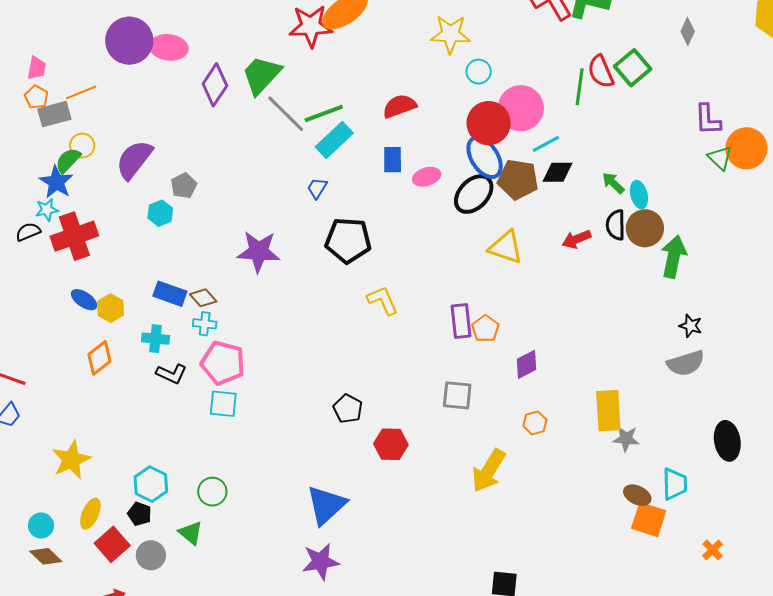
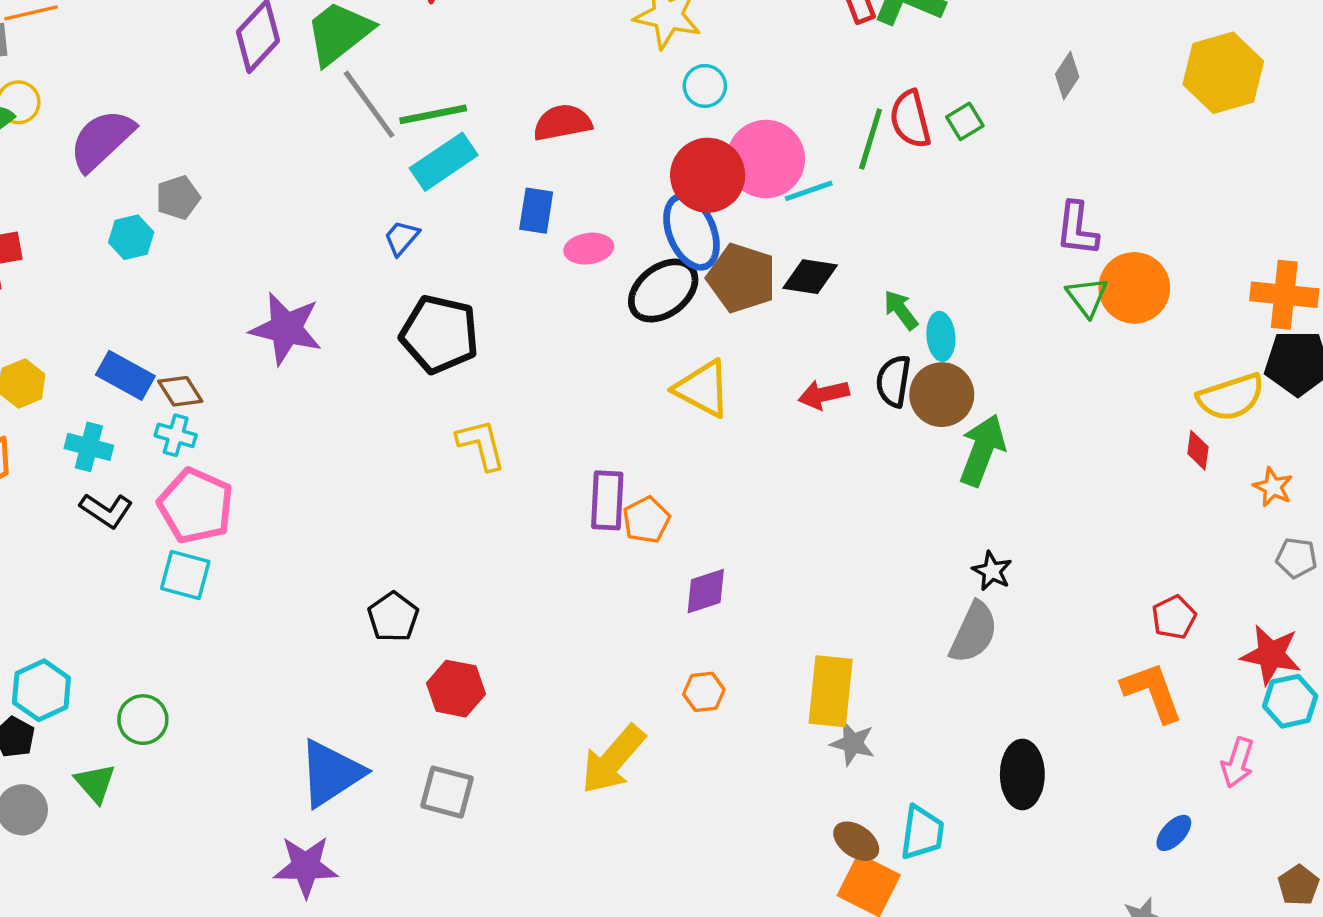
green square: (633, 68) -> (965, 121), size x0.6
cyan line: (546, 144) -> (809, 191), moved
gray semicircle: (686, 363) -> (974, 632), turned -57
gray square: (457, 395) -> (447, 792), moved

